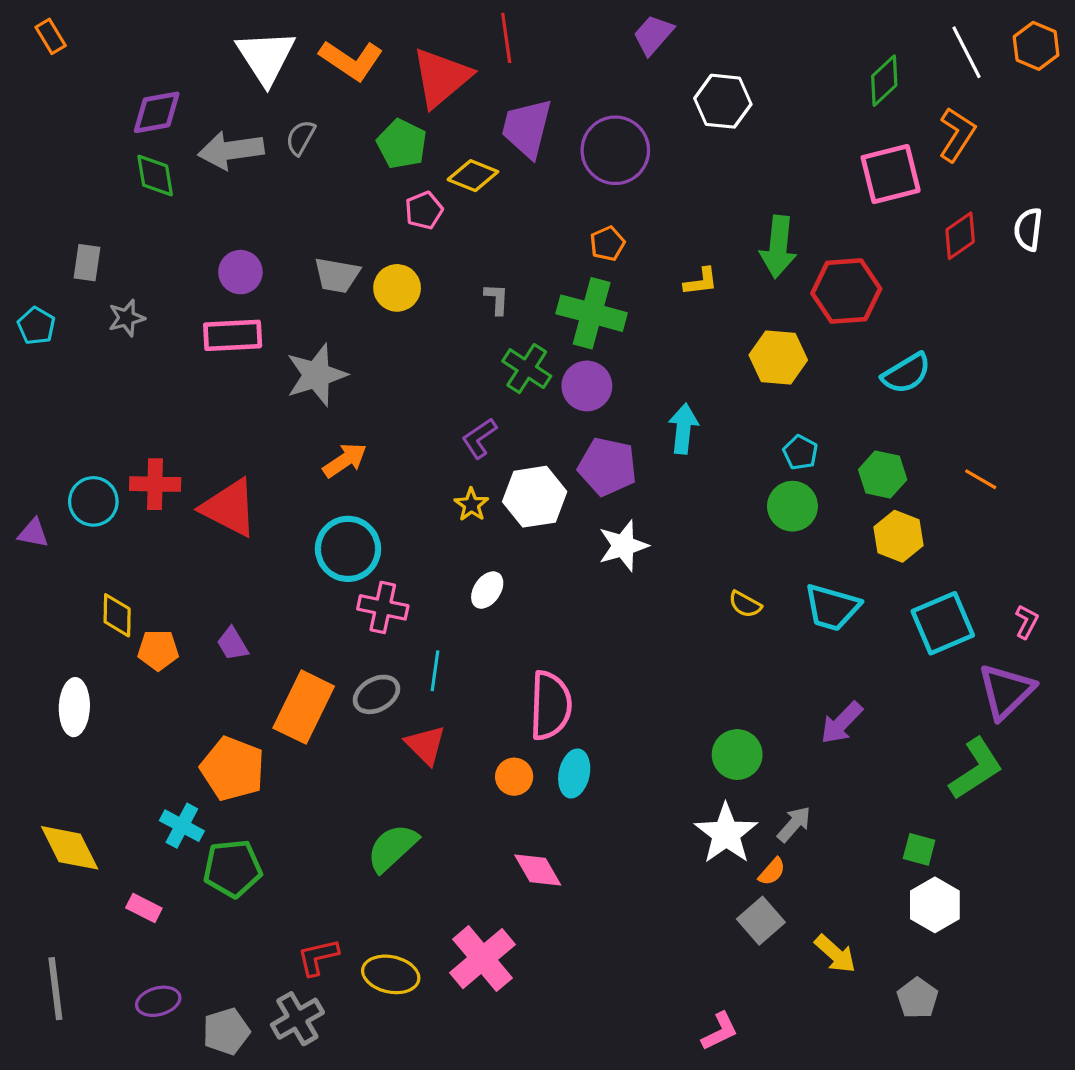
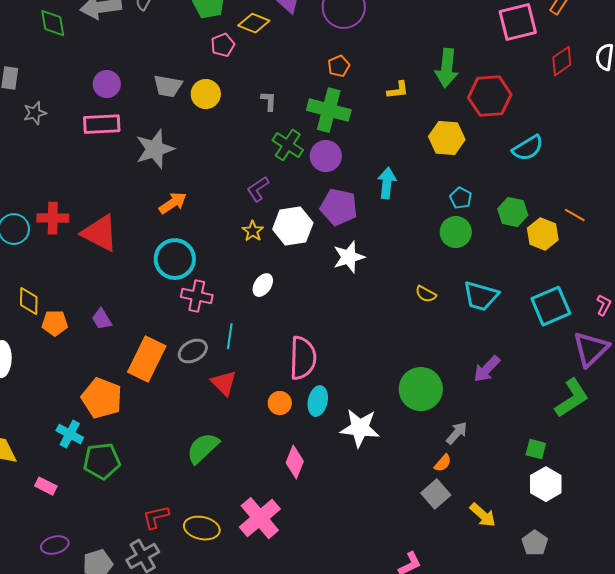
yellow hexagon: (898, 536) -> (543, 234), moved
green circle: (737, 755) -> (421, 389), size x1.4
white star: (726, 834) -> (360, 428), moved, turned -30
pink diamond: (538, 870) -> (295, 462), turned 52

